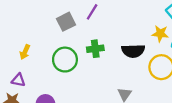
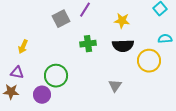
yellow star: (160, 34) -> (122, 21), moved
green circle: (65, 60) -> (56, 76), moved

